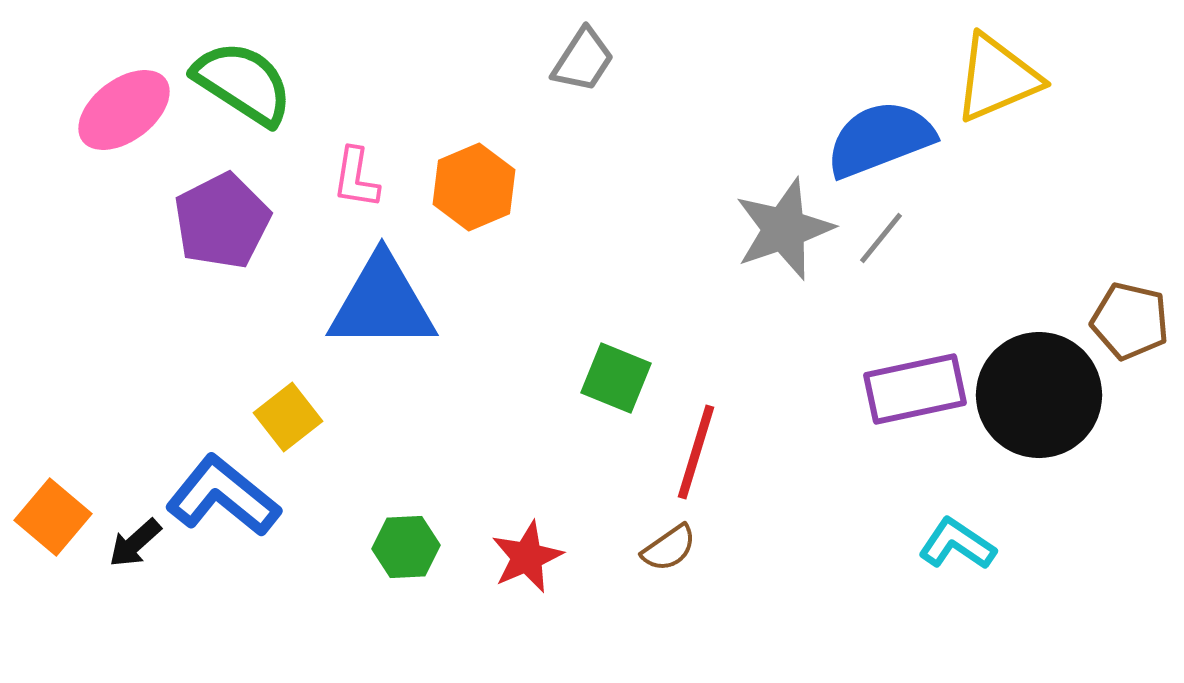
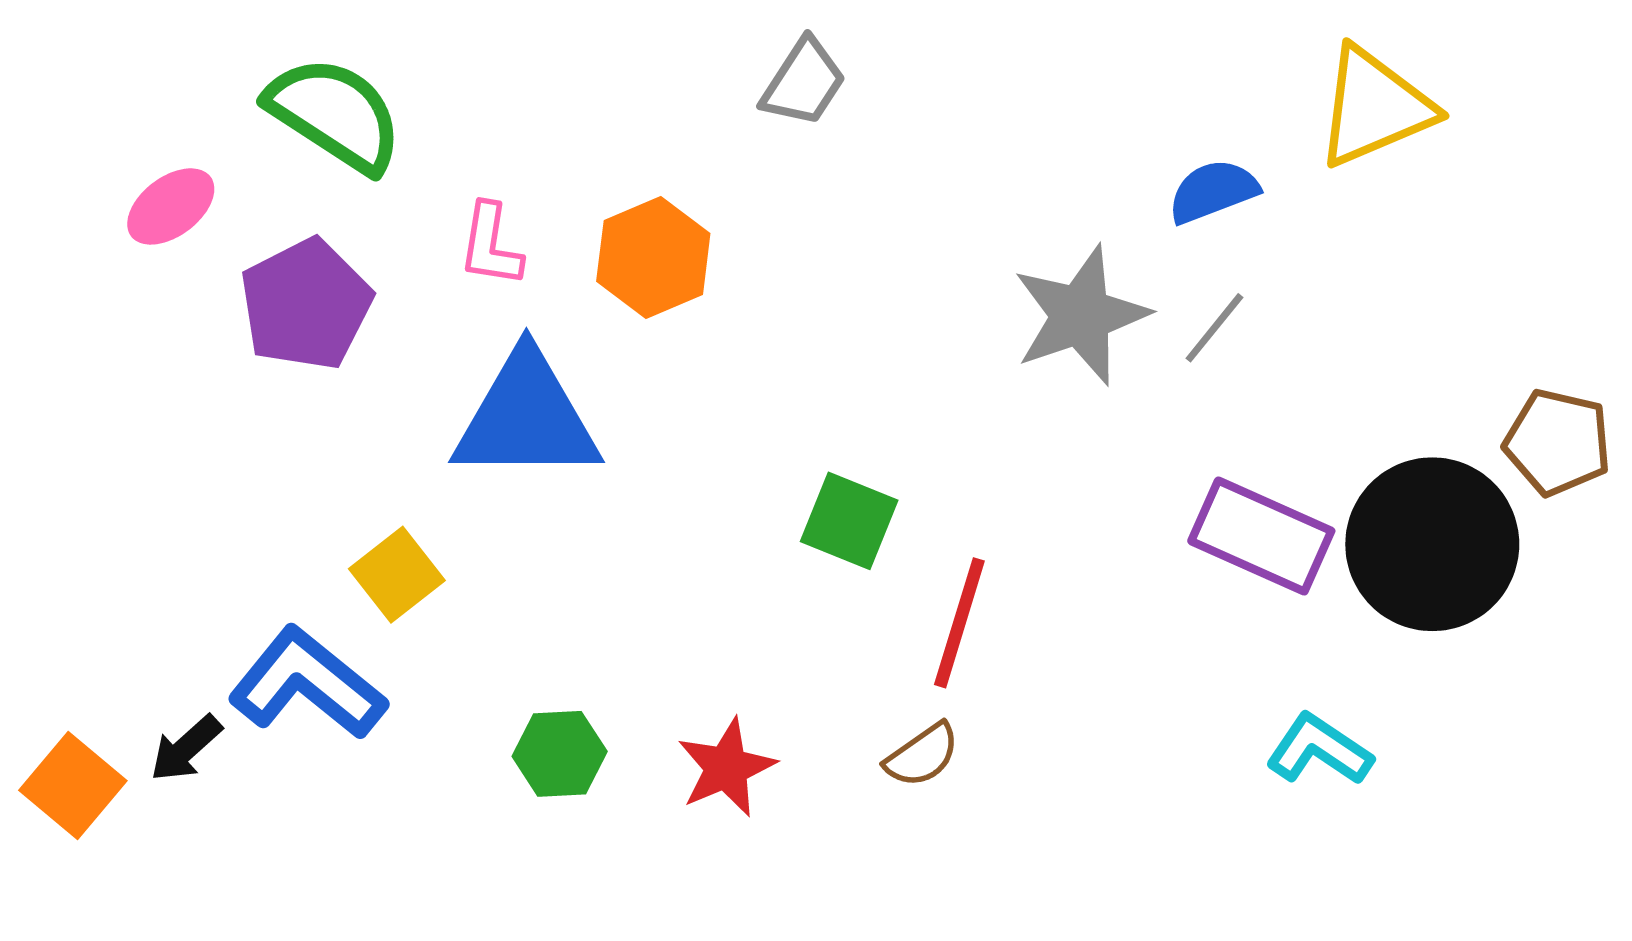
pink ellipse: (124, 110) -> (171, 206), moved, size x0.7
blue semicircle: (880, 139) -> (1213, 191), size x0.6
purple rectangle: (915, 389) -> (1261, 536), turned 36
orange square: (53, 517) -> (73, 786), moved

